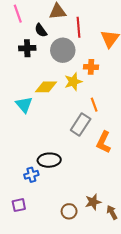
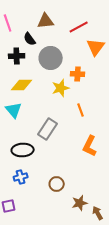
red line: (78, 27) -> (79, 27), moved, turned 66
yellow diamond: (46, 87) -> (22, 85), moved
gray rectangle: (81, 125) -> (48, 129), moved
black ellipse: (49, 160) -> (23, 150), moved
brown circle: (69, 211) -> (57, 184), moved

